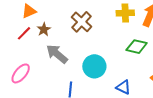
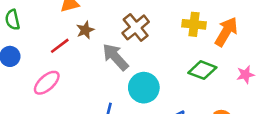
red line: (24, 33) -> (60, 46), moved
gray arrow: (57, 54) -> (115, 57), moved

